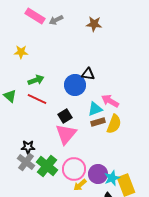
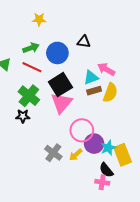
yellow star: (21, 52) -> (39, 19), moved
blue circle: (75, 85) -> (57, 53), moved
black square: (65, 116) -> (60, 85), size x1.6
gray cross: (26, 162) -> (53, 153), moved
green cross: (47, 166) -> (29, 96), moved
pink circle: (74, 169) -> (82, 130), moved

